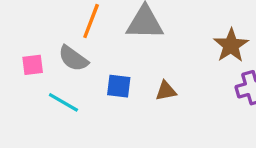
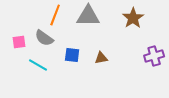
brown star: (231, 45) -> (133, 18), moved

